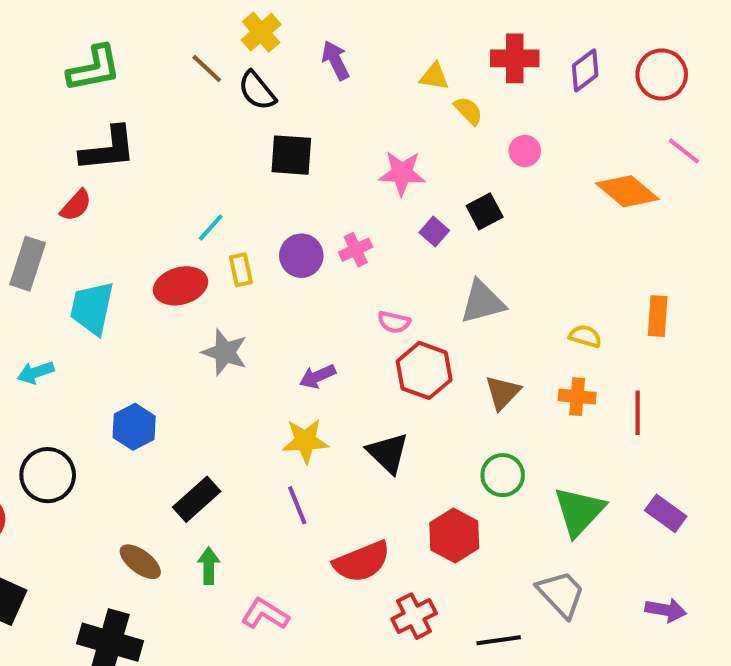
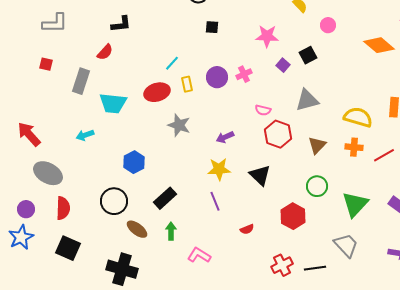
black L-shape: (108, 149) -> (121, 24), size x0.7
black square: (291, 155) -> (212, 27), size x0.6
cyan trapezoid: (92, 308) -> (113, 103), turned -96
yellow semicircle: (585, 336) -> (358, 117), size x1.8
red line: (638, 413) -> (384, 155), turned 60
black circle: (48, 475) -> (114, 201), moved
red semicircle: (362, 562) -> (247, 229), size x0.5
red cross: (414, 616) -> (282, 265), moved

